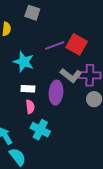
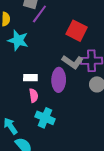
purple line: (55, 46) -> (39, 14), moved, turned -30
cyan star: (24, 62) -> (18, 40), moved

